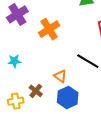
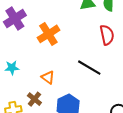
orange triangle: (60, 76) -> (48, 77), moved

